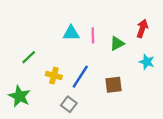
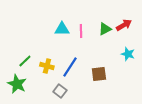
red arrow: (142, 29) -> (124, 25), turned 42
green triangle: (117, 43) -> (105, 29), moved
green line: (29, 57) -> (25, 61), moved

